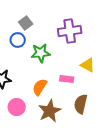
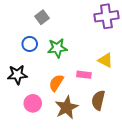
purple cross: (70, 31) -> (106, 16), moved
blue circle: (18, 40) -> (30, 44), moved

